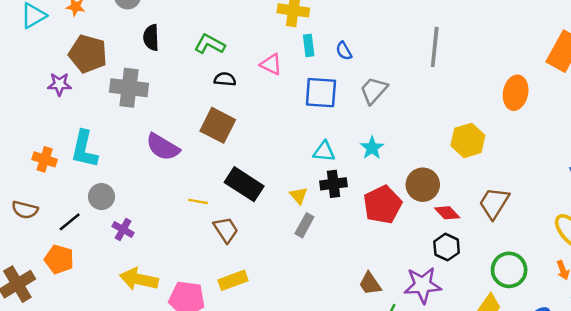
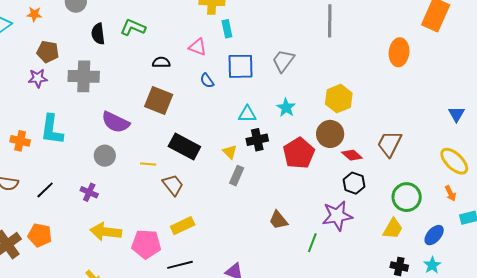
green L-shape: (210, 44) -> (133, 27), moved
blue semicircle: (344, 51) -> (207, 81), moved
brown pentagon: (88, 54) -> (48, 52), size x0.7
purple star: (59, 84) -> (38, 78), moved
yellow hexagon: (468, 140) -> (339, 99), moved
gray circle: (101, 197) -> (105, 156), moved
orange pentagon: (59, 259) -> (40, 235), moved
brown trapezoid: (370, 284) -> (278, 220), moved

